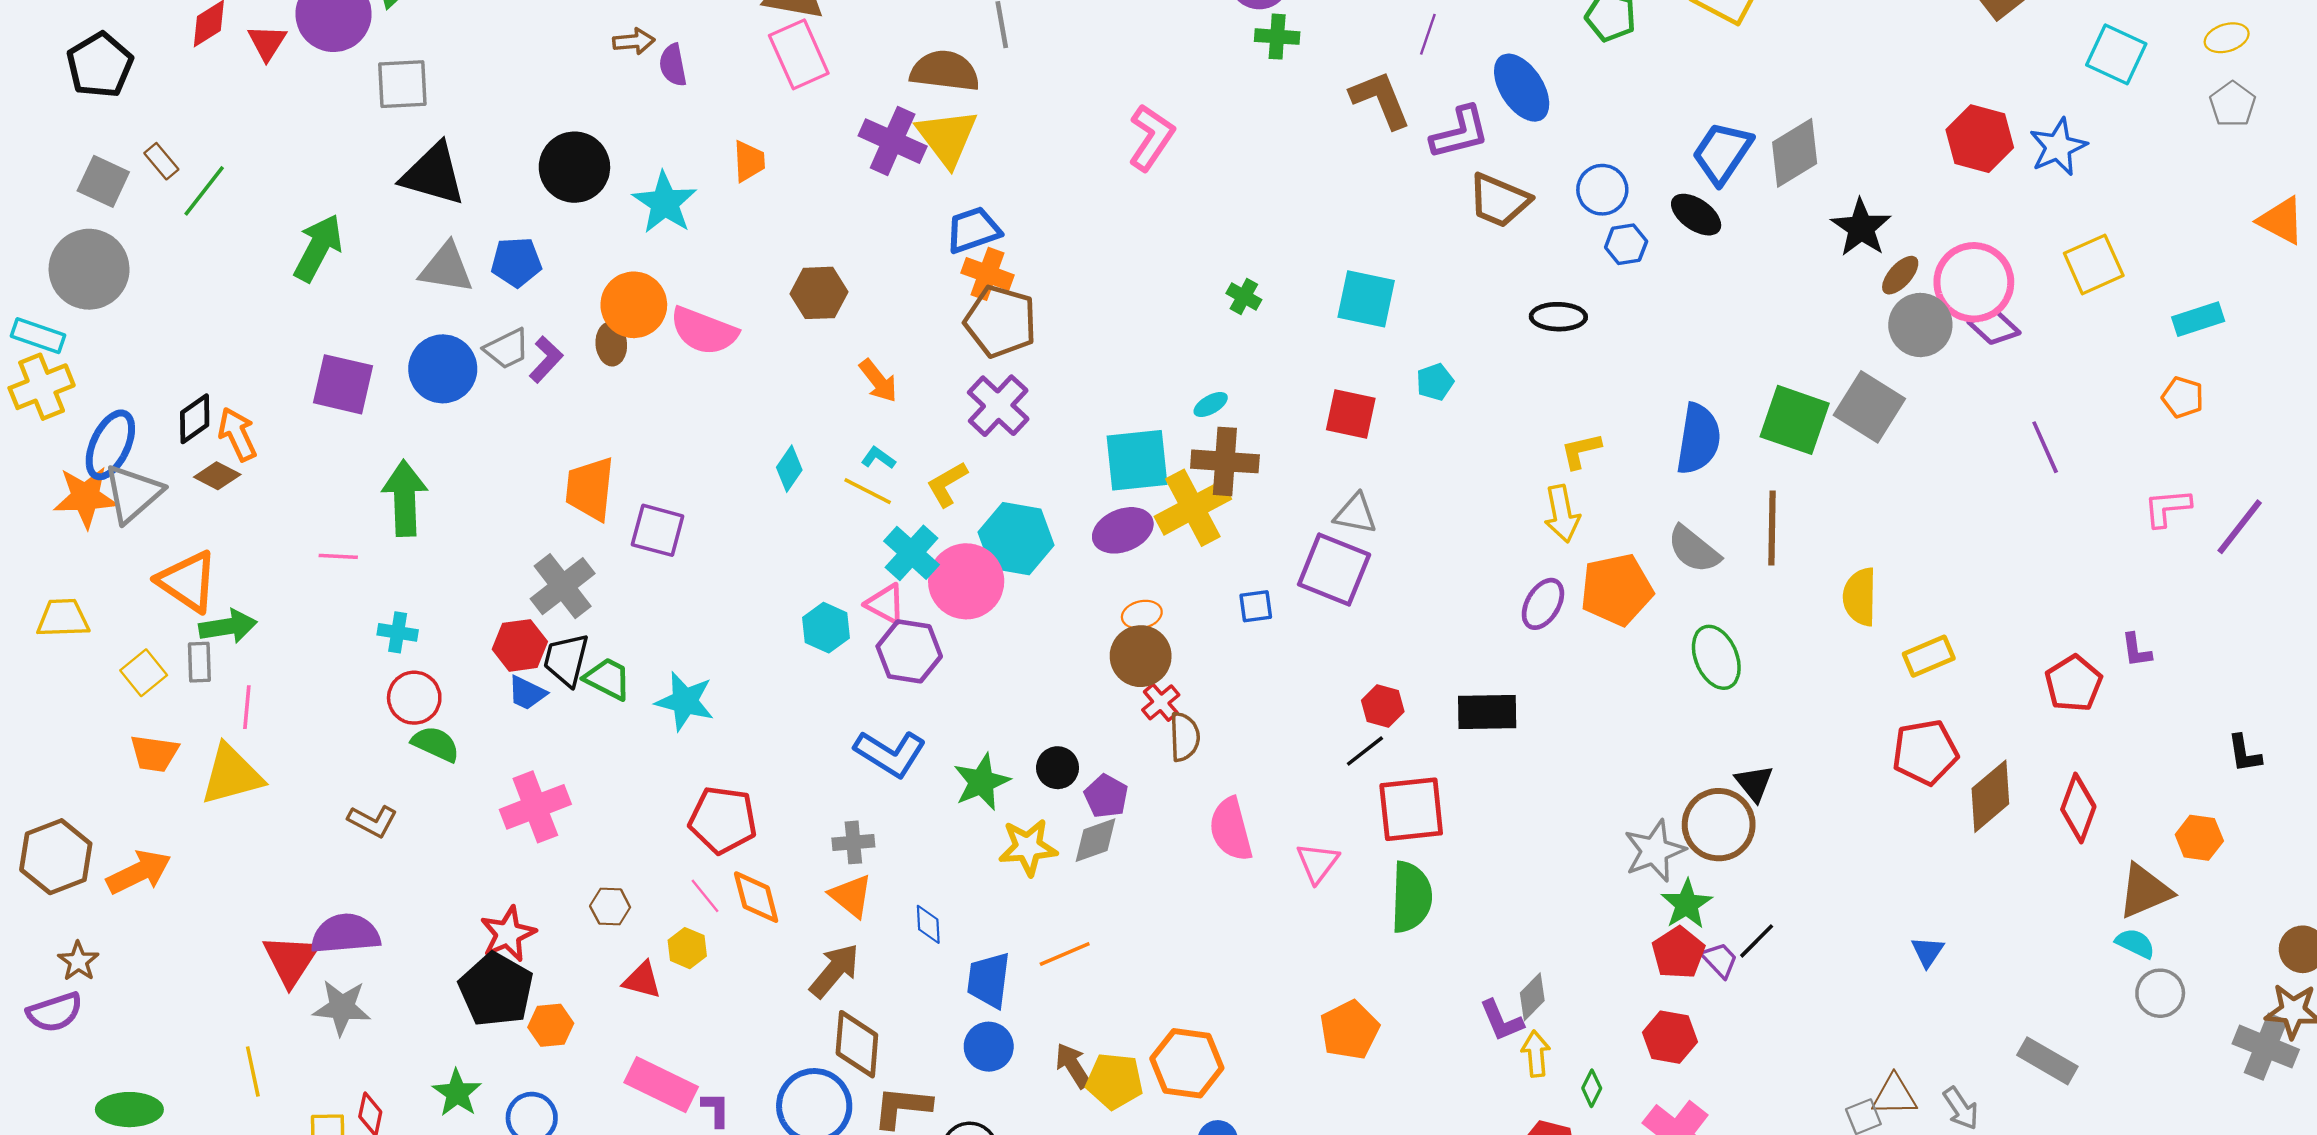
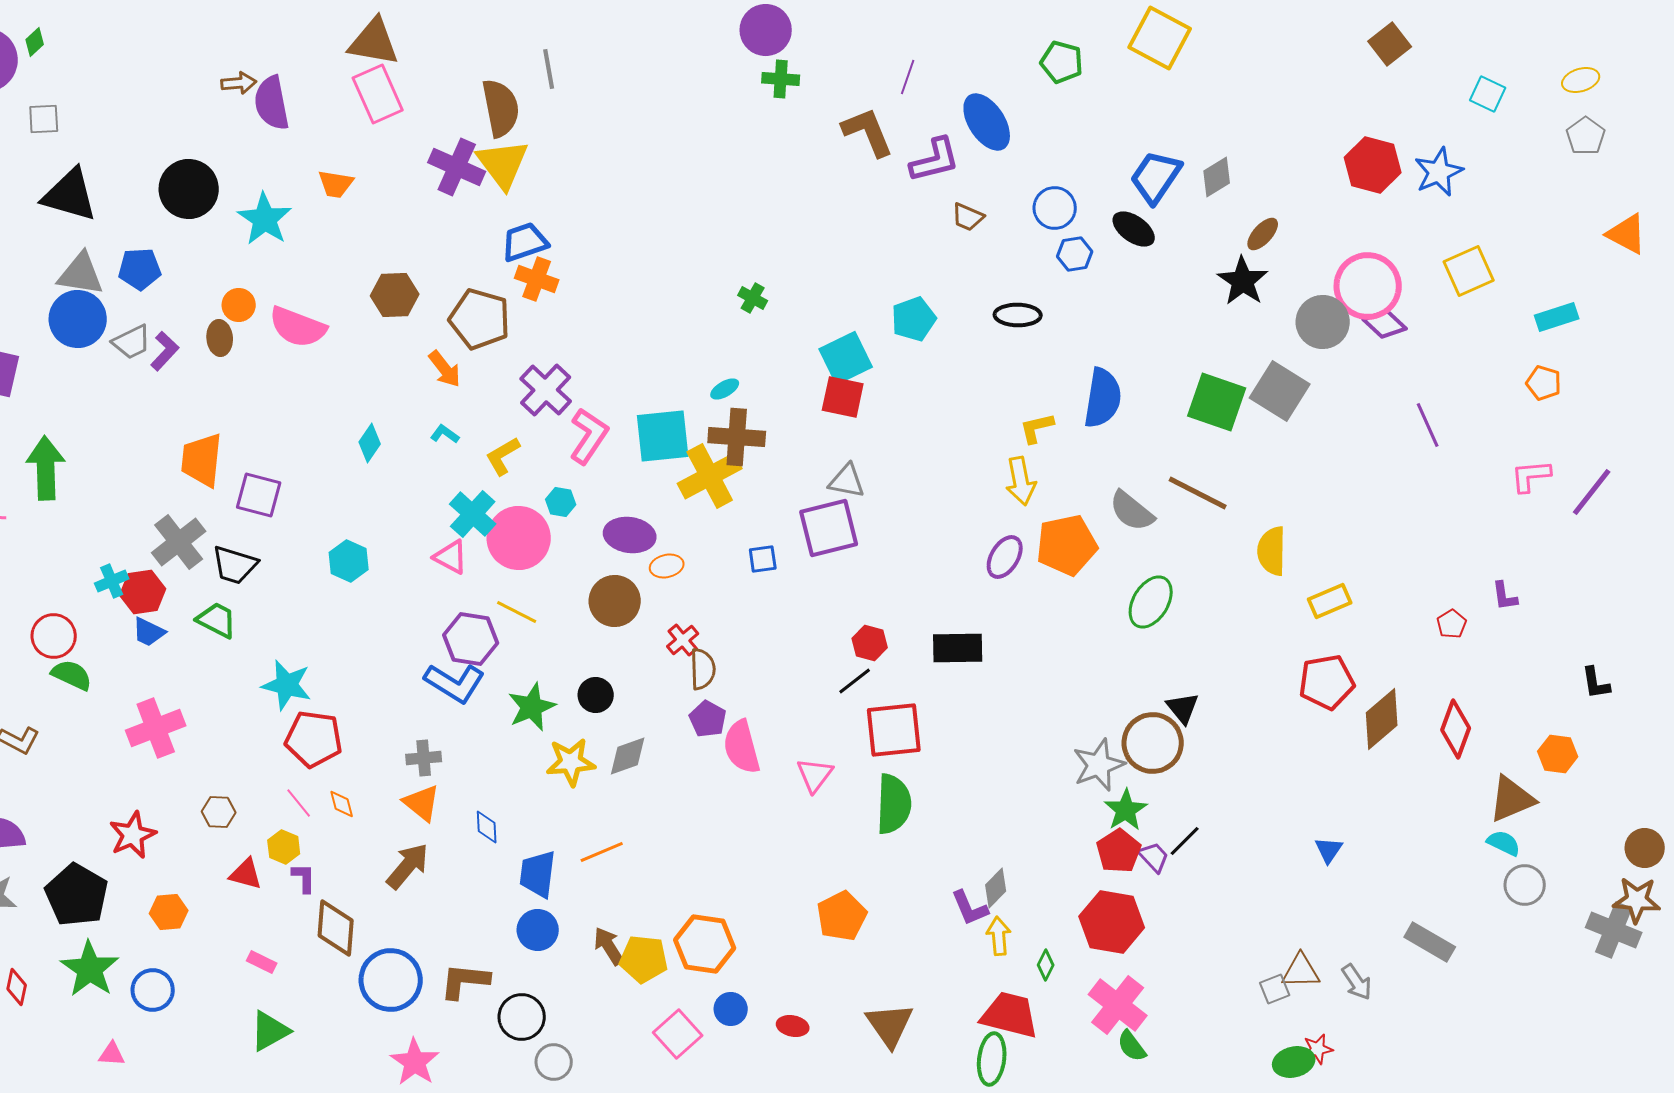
cyan square: (2116, 54) -> (1488, 94), size x0.7
purple semicircle: (673, 65) -> (272, 103), size x1.5
brown semicircle: (945, 71) -> (501, 108), turned 72
gray square: (402, 84) -> (44, 119), size x0.7
pink L-shape: (1151, 137) -> (589, 436), moved
gray diamond: (1795, 153) -> (1217, 177), size x0.7
orange trapezoid: (749, 161) -> (336, 184), turned 102
brown trapezoid: (1499, 200) -> (968, 217), size x0.6
black star: (1861, 228) -> (1243, 281), moved
brown ellipse: (1900, 275) -> (1263, 234), moved
cyan square: (1366, 299) -> (846, 358), moved, turned -38
orange circle: (634, 305) -> (239, 305), size x0.6
brown pentagon: (1001, 321) -> (480, 319), moved
blue circle: (443, 369) -> (78, 319), moved
cyan pentagon: (1435, 382) -> (914, 319), moved, size x1.4
blue semicircle: (1698, 439) -> (1103, 398), moved
yellow line: (868, 491) -> (517, 612), moved
brown line: (1772, 528) -> (1198, 493), turned -64
purple ellipse: (1123, 530) -> (630, 535), moved, turned 30
cyan hexagon: (1016, 539) -> (561, 502), size x0.5
purple square: (1334, 569) -> (829, 528), turned -36
cyan hexagon: (826, 628) -> (349, 561), moved
cyan cross: (398, 632) -> (112, 581), moved, turned -32
purple hexagon: (909, 651) -> (471, 639), moved
brown circle: (1141, 656) -> (615, 601), moved
green ellipse: (1716, 657) -> (1151, 602), turned 54
black trapezoid: (566, 660) -> (235, 565), moved, turned -87
red pentagon: (2074, 683) -> (1452, 624), size x0.6
cyan star: (685, 701) -> (287, 685), moved
purple pentagon: (1106, 796) -> (708, 719), moved
orange diamond: (756, 897) -> (342, 804), size x0.6
black pentagon: (496, 990) -> (77, 895), moved
red hexagon: (1670, 1037) -> (1112, 922), size x1.4
brown diamond: (857, 1044) -> (336, 928), moved
pink rectangle: (661, 1085) -> (262, 962), size x0.5
green star: (457, 1093) -> (90, 969), size x1.4
purple L-shape: (716, 1110) -> (304, 878), moved

